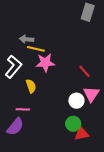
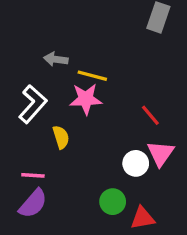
yellow line: (36, 49) -> (92, 76), moved
pink line: (23, 109) -> (33, 175), moved
green circle: (73, 124) -> (113, 202), moved

